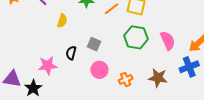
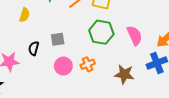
gray square: (94, 44) -> (58, 39), turned -32
orange cross: (126, 79) -> (88, 64), moved

